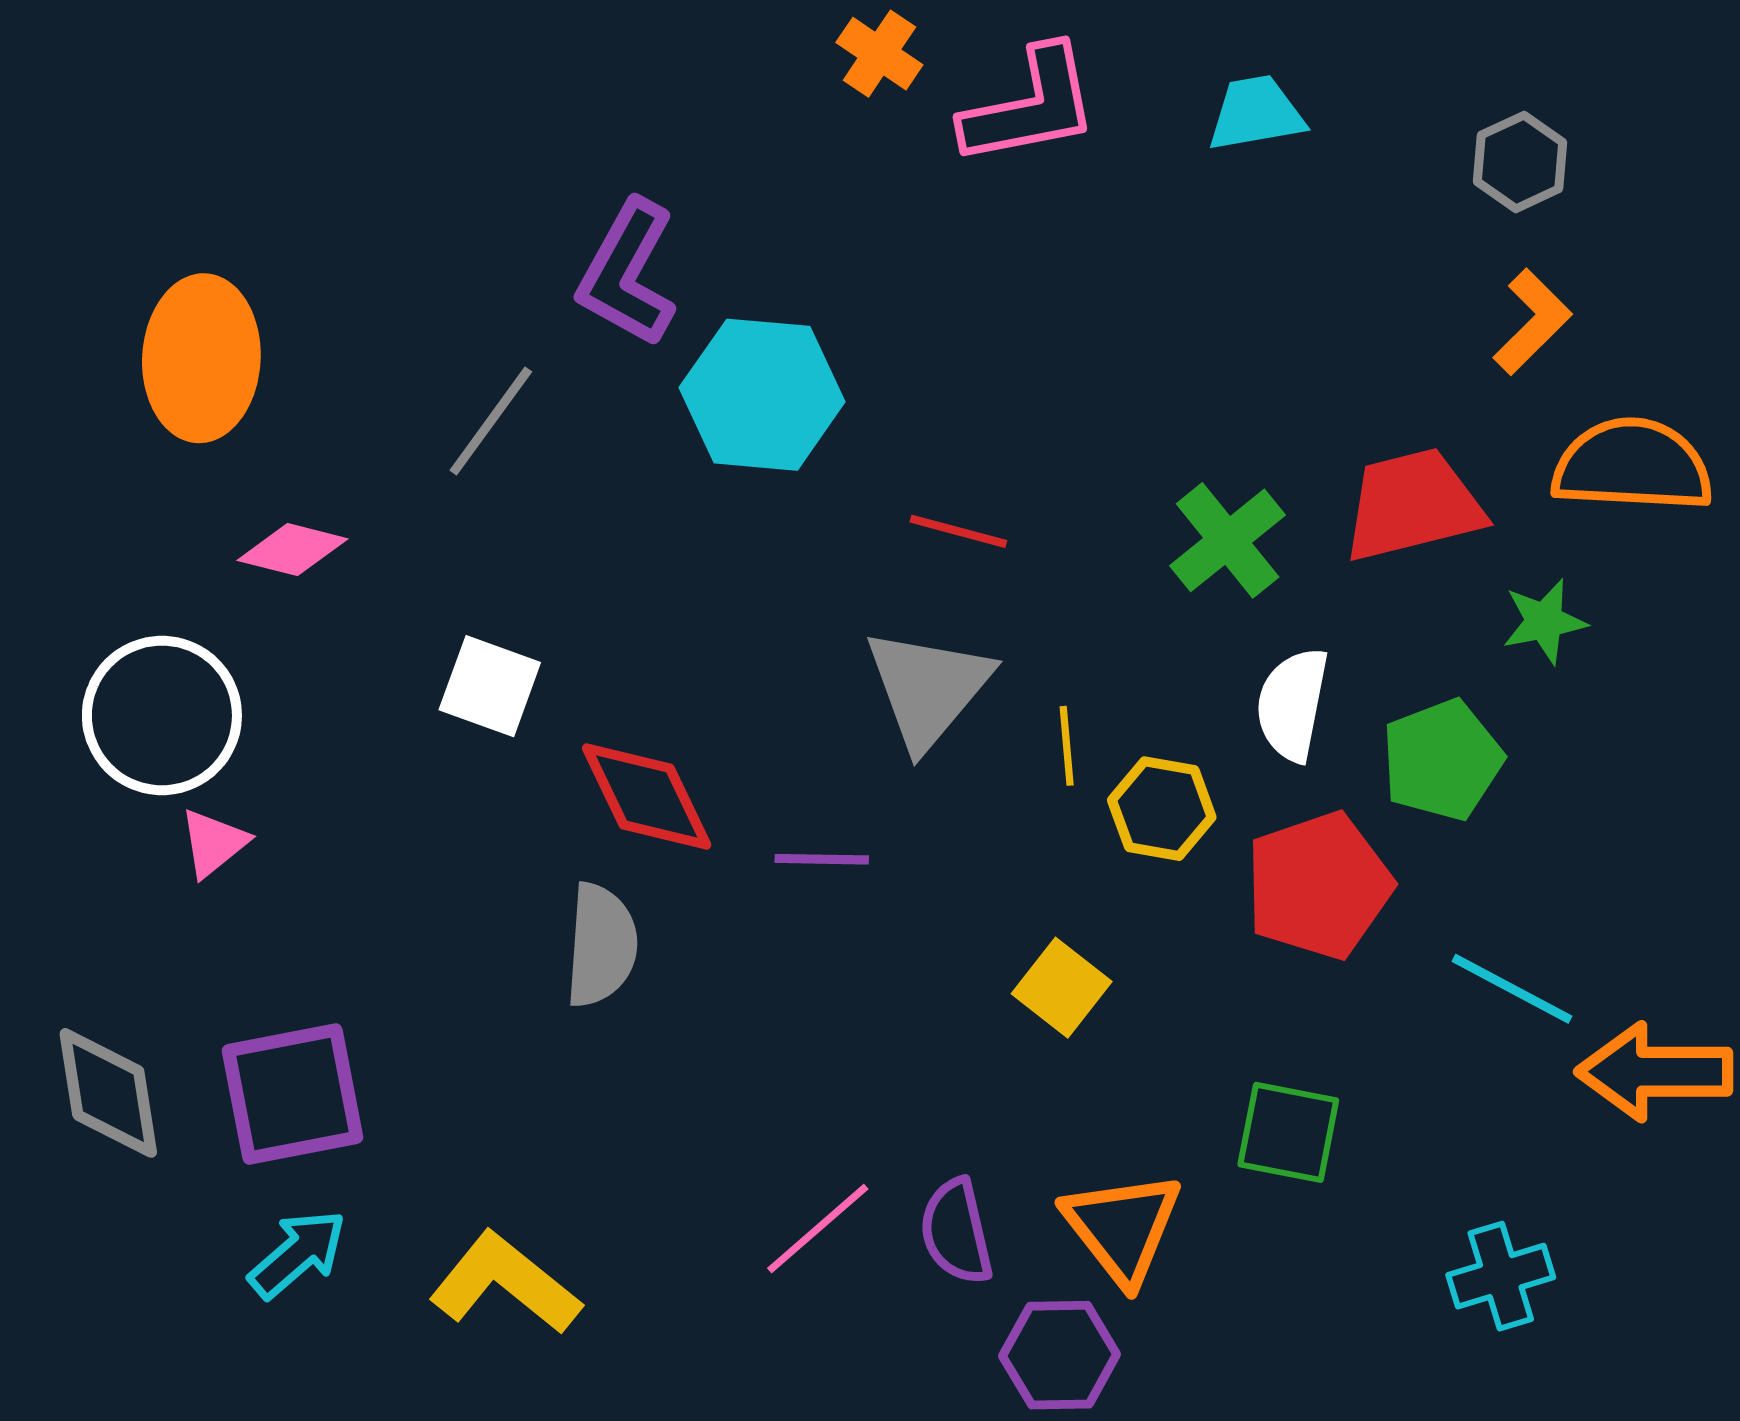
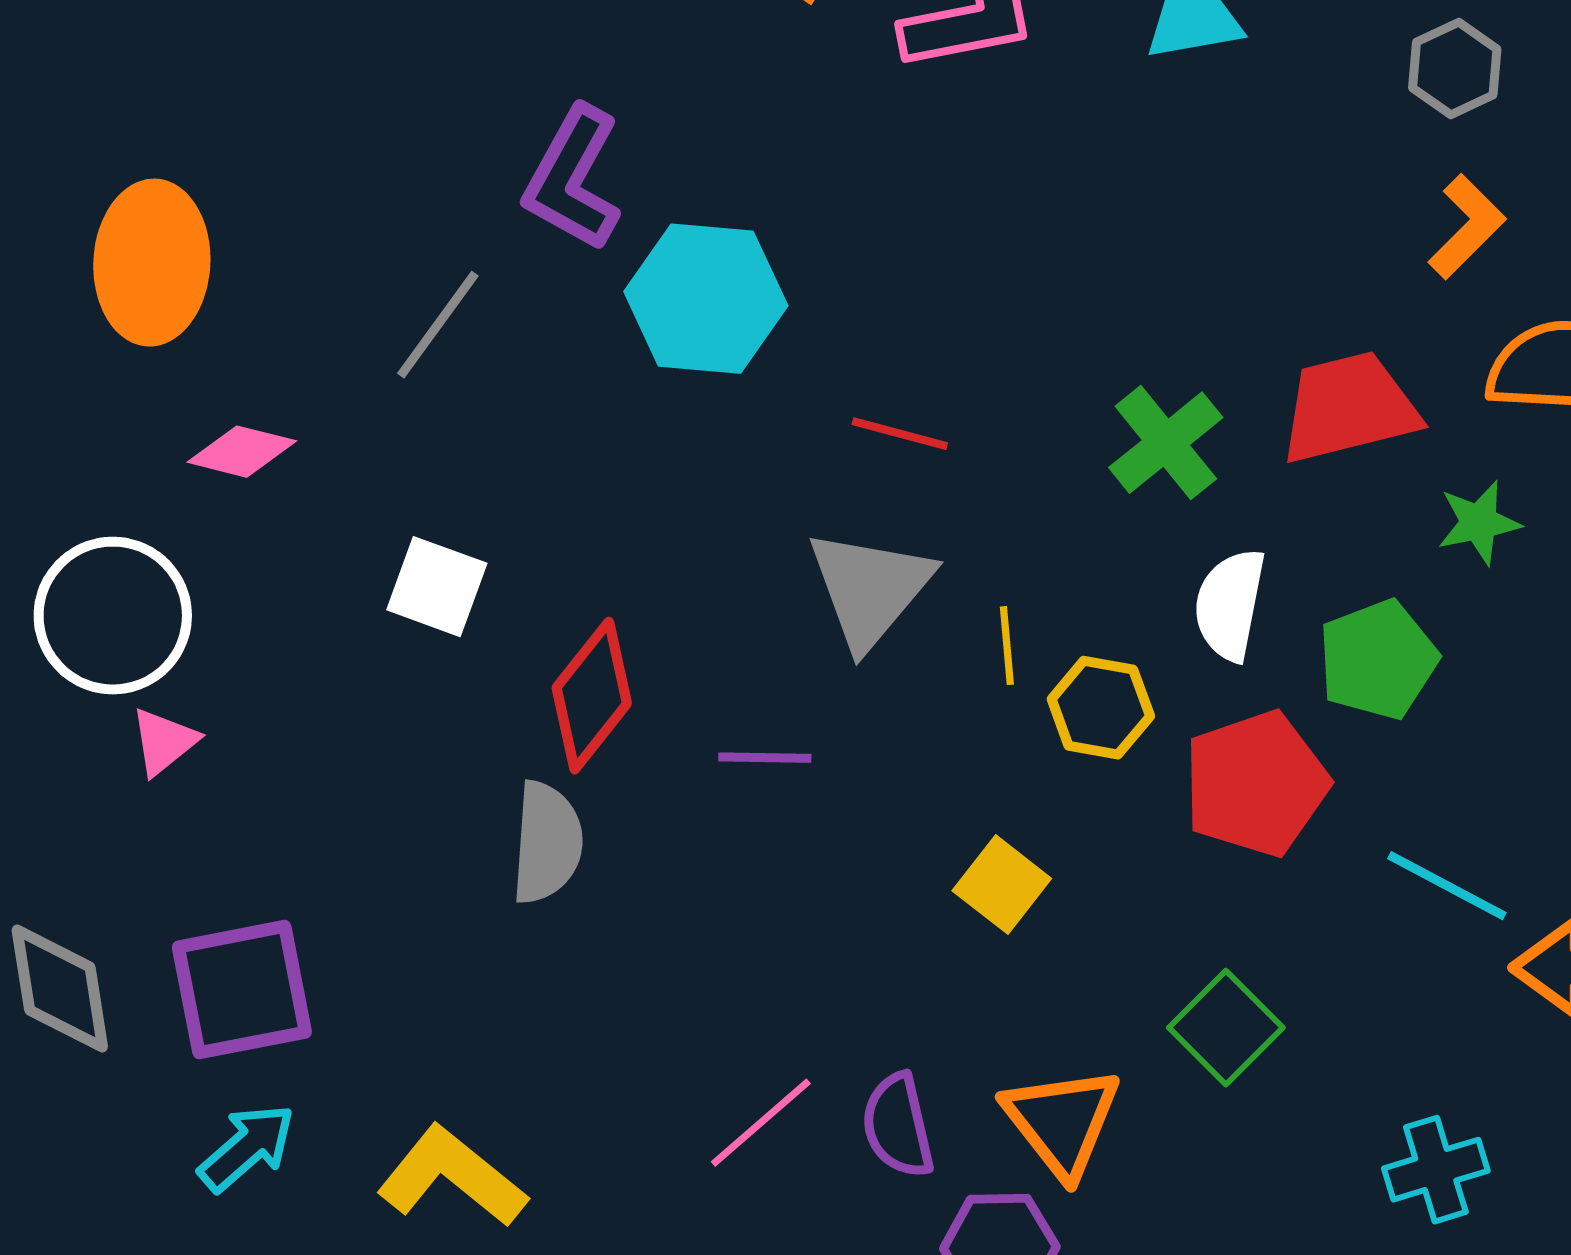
red diamond: (647, 796) -> (592, 696), turned 64
green square: (1288, 1132) -> (1226, 1028), turned 34

